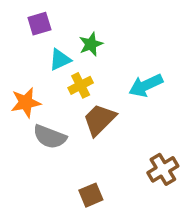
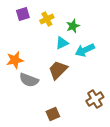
green star: (91, 44) -> (73, 26), moved
cyan triangle: (60, 60) -> (62, 43), moved
yellow cross: (81, 85) -> (47, 19), moved

